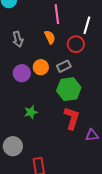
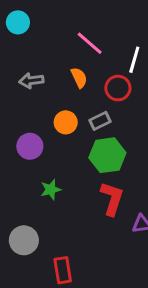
pink line: (57, 14) -> (90, 43), turned -42
gray arrow: (18, 39) -> (31, 81), turned 98
purple circle: (22, 73) -> (30, 146), moved

